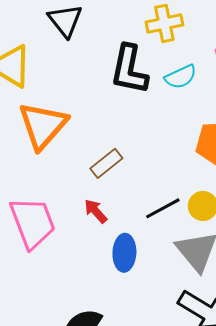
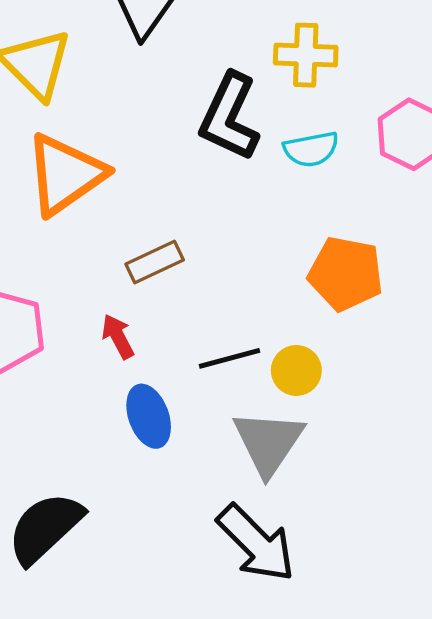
blue ellipse: (124, 253) -> (149, 416), turned -36

